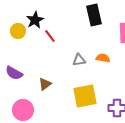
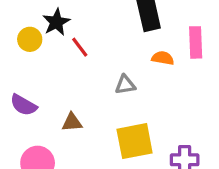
orange semicircle: (103, 58) -> (163, 58), moved
brown triangle: (45, 84) -> (72, 122), turned 32

